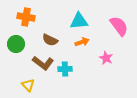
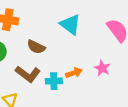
cyan triangle: (79, 21) -> (70, 24), turned 42
orange arrow: (82, 42) -> (74, 73), moved

